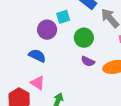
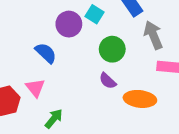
cyan square: (63, 17) -> (94, 14), turned 32

